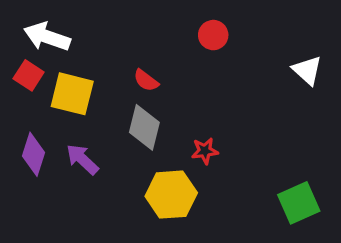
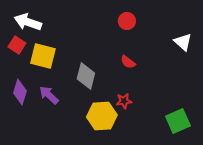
red semicircle: (146, 80) -> (128, 62), moved
red star: (205, 151) -> (124, 101), moved

